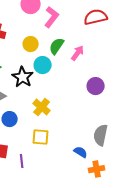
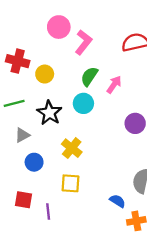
yellow circle: (31, 44) -> (45, 74), moved
cyan circle: (43, 65) -> (83, 103), moved

